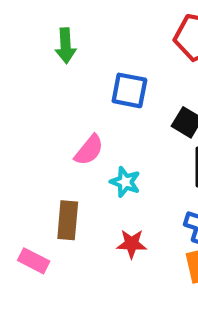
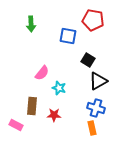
blue square: (129, 90) -> (68, 36), moved
red star: (132, 244) -> (54, 115), moved

